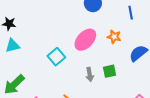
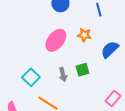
cyan square: (56, 57) -> (31, 77), moved

